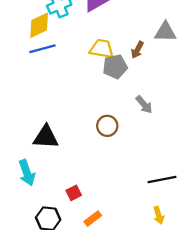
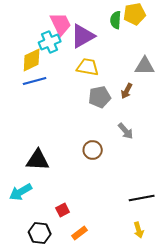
yellow trapezoid: (102, 49) -> (88, 67), moved
brown arrow: (137, 50) -> (127, 91), moved
cyan arrow: (27, 173) -> (21, 192), turned 80

